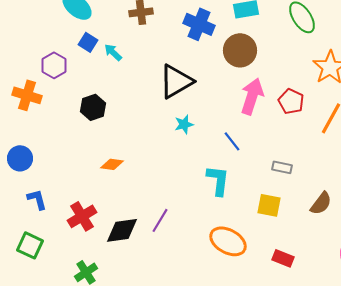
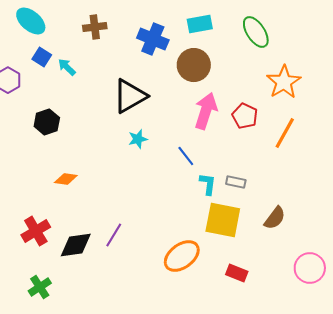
cyan L-shape: (218, 180) -> (208, 184), moved, size x0.7
yellow square: (269, 205) -> (223, 220), size x1.5
orange ellipse: (228, 241) -> (182, 256), turned -66

